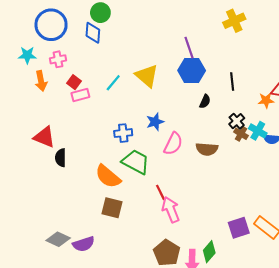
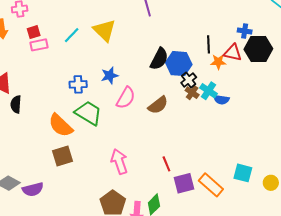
blue hexagon: (192, 71) -> (179, 64), moved
red square: (74, 82) -> (34, 32), turned 32
black line: (232, 82) -> (209, 44), moved
black semicircle: (205, 101) -> (159, 59), size x1.6
brown semicircle: (207, 149) -> (158, 105), turned -45
red line: (161, 192) -> (166, 164), moved
brown square: (112, 208) -> (63, 156), turned -35

